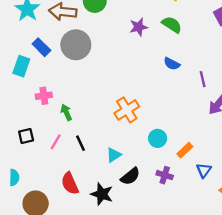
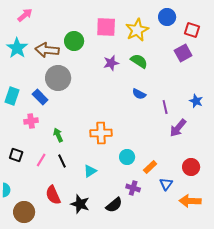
blue rectangle: (41, 47) -> (40, 97), moved
orange cross: (127, 110) -> (101, 133), turned 30
green arrow: (66, 112) -> (58, 135), moved
black square: (26, 136) -> (16, 155), turned 32
black semicircle: (130, 176) -> (114, 205), moved

